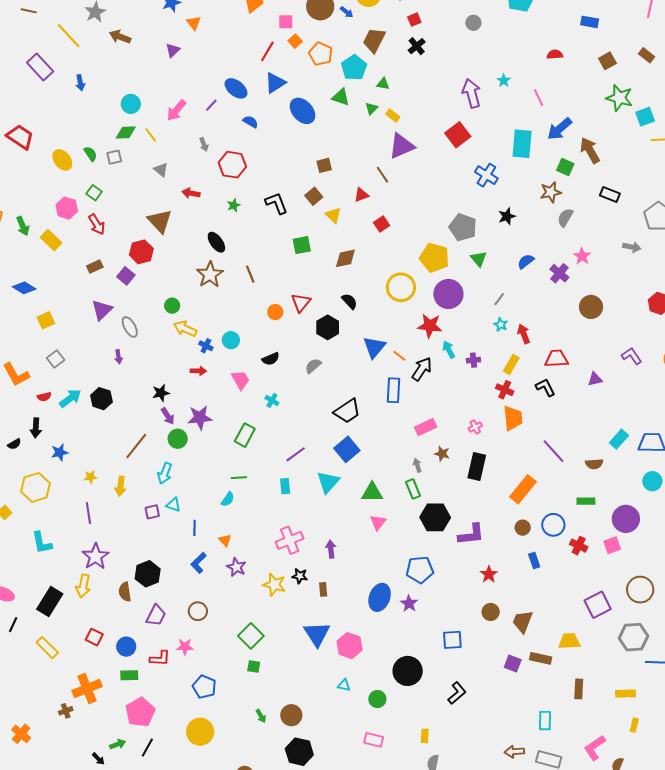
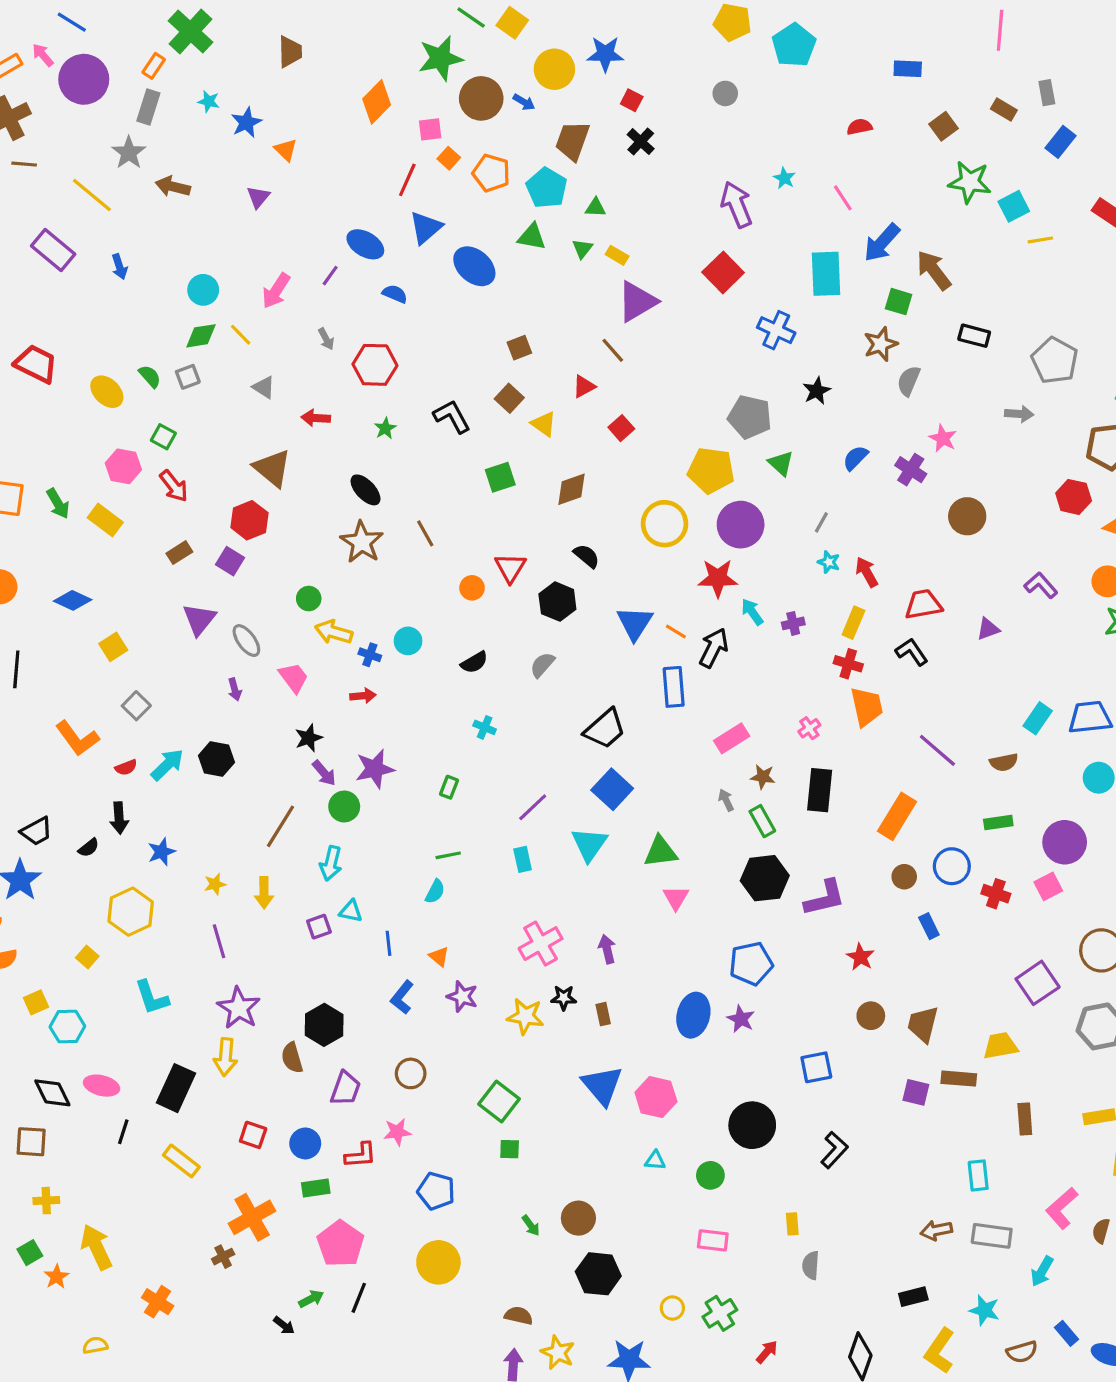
red square: (414, 20) -> (632, 100), turned -32
pink trapezoid: (240, 380) -> (293, 678), moved
green rectangle: (245, 435) -> (449, 787), size x0.6
green rectangle: (413, 489) -> (762, 821), moved

